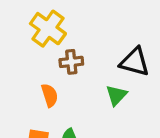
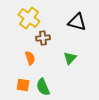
black triangle: (135, 62) -> (77, 22), moved

